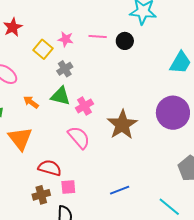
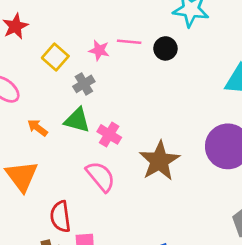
pink star: (66, 39) -> (99, 50), moved
pink cross: (84, 106) -> (109, 134), turned -30
red semicircle: (50, 168) -> (60, 217), turned -115

